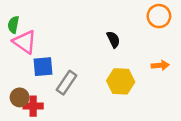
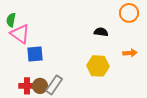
black semicircle: (113, 39) -> (101, 32), moved, turned -56
gray rectangle: (66, 83) -> (54, 85), moved
brown circle: (20, 97) -> (40, 86), moved

